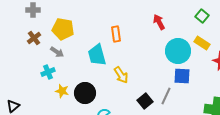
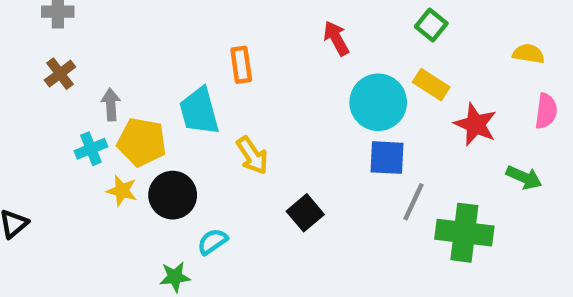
yellow pentagon: (63, 29) -> (142, 142), moved
gray arrow: (57, 52) -> (111, 105), turned -128
gray line: (166, 96) -> (414, 202), moved

